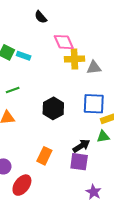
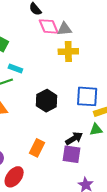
pink diamond: (64, 42) -> (49, 26), moved
cyan rectangle: (24, 56) -> (15, 68), moved
gray triangle: (94, 68) -> (64, 29), moved

